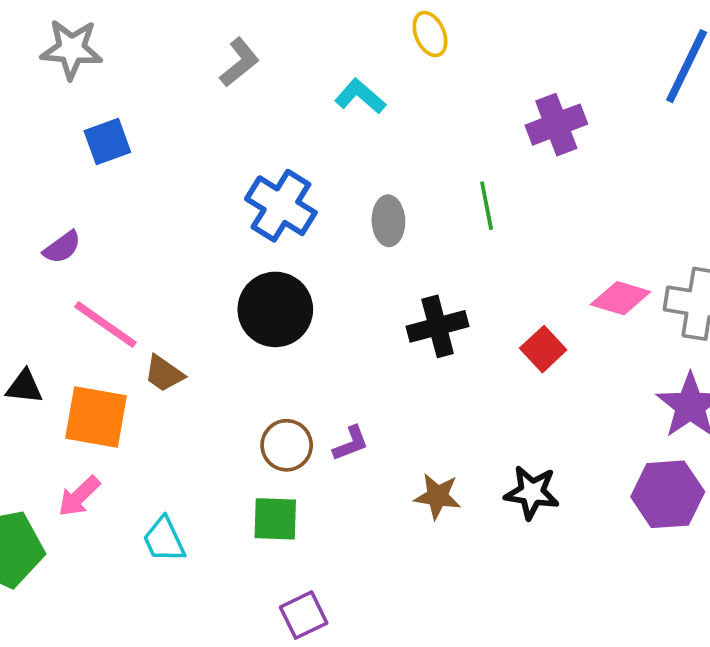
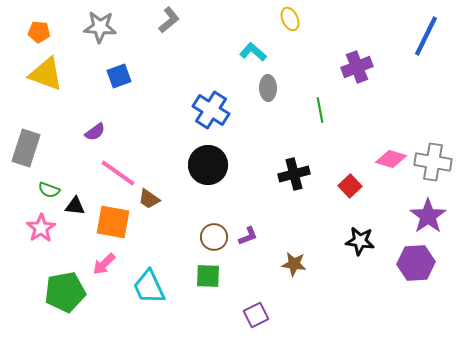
gray L-shape: (239, 62) -> (169, 20), moved
gray ellipse: (388, 221) -> (268, 88), moved
black star: (532, 492) -> (360, 241), moved
cyan trapezoid: (164, 540) -> (149, 287), size x1.4
purple square: (304, 615) -> (256, 315), moved

